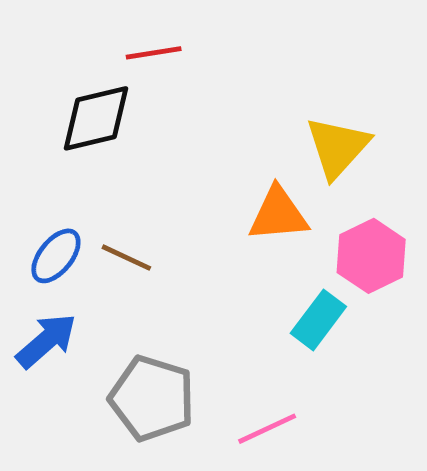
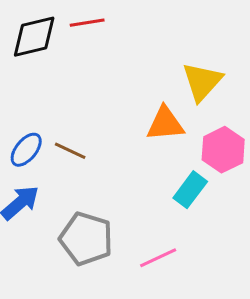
black diamond: (96, 118) -> (34, 37), moved

